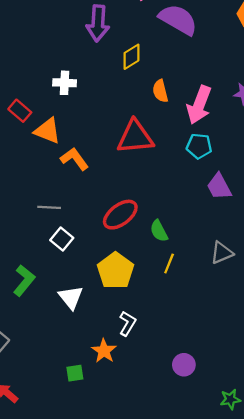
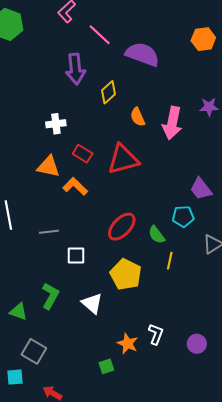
red rectangle: (20, 111) -> (83, 154), moved
cyan pentagon: (199, 146) -> (183, 216), moved
gray line: (49, 207) -> (49, 232), moved
white square: (62, 239) -> (76, 256), turned -30
white L-shape: (127, 323) -> (156, 334), moved

